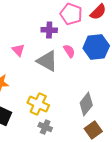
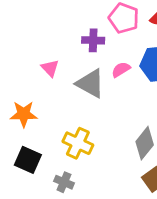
pink semicircle: (69, 51) -> (121, 70), turned -88
gray cross: (45, 127) -> (64, 182), moved

